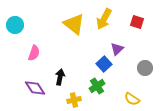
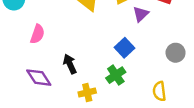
purple triangle: (117, 49) -> (141, 14), moved
black arrow: (60, 77) -> (70, 64), turned -35
yellow semicircle: (132, 99) -> (159, 91), turned 49

